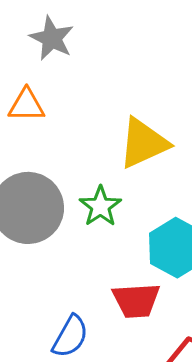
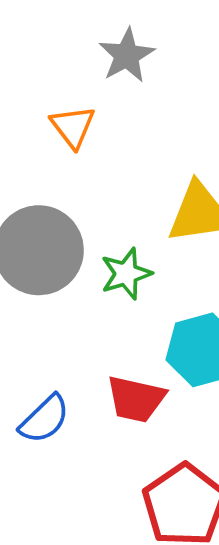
orange triangle: (26, 105) -> (73, 127), turned 36

